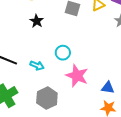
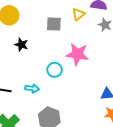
pink star: (77, 76) -> (77, 54), moved

